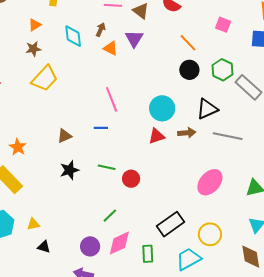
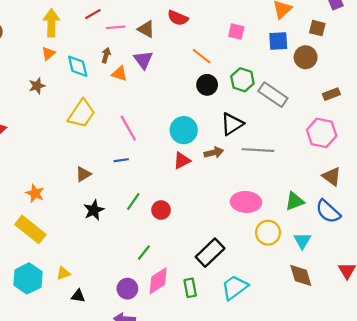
orange triangle: (35, 25) -> (48, 53), moved
yellow trapezoid: (45, 79) -> (82, 114), moved
green line: (107, 167) -> (133, 201), turned -60
pink ellipse: (210, 182) -> (246, 202), turned 60
yellow circle: (210, 234) -> (268, 233), moved

